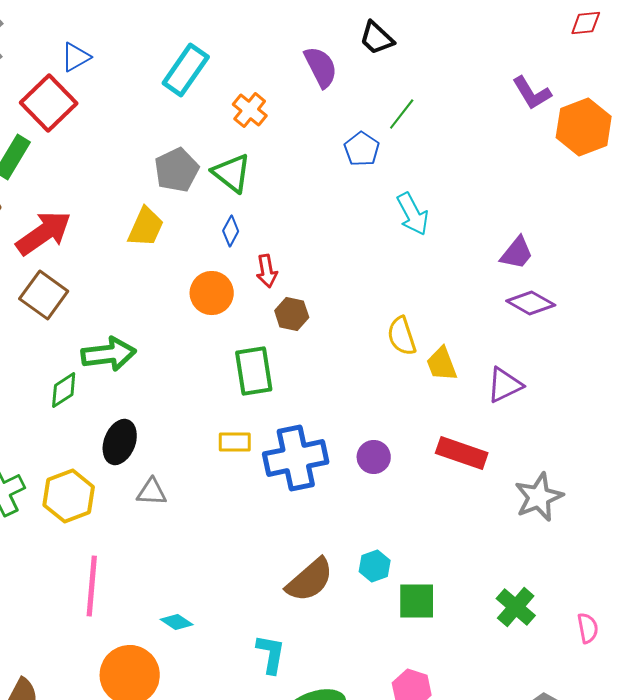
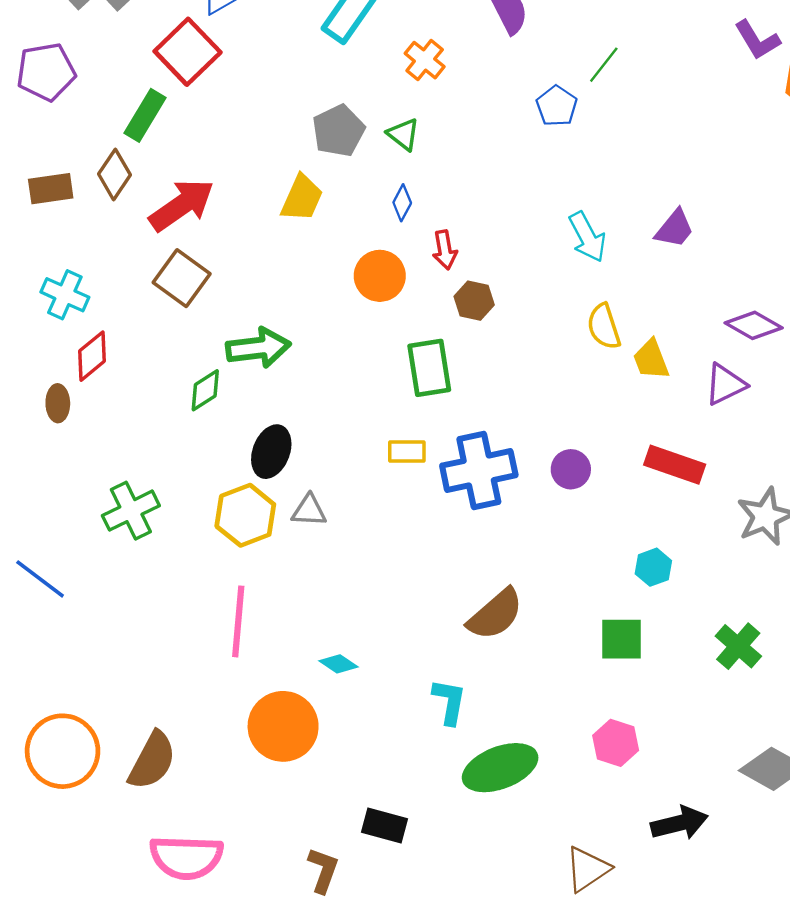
green triangle: (232, 173) -> (403, 134), size x0.7
cyan arrow: (413, 214) -> (587, 237), moved
purple trapezoid: (517, 253) -> (675, 229), moved
purple diamond: (531, 303) -> (754, 325), moved
yellow hexagon: (69, 496) -> (245, 515), moved
cyan hexagon: (375, 566) -> (653, 567), moved

